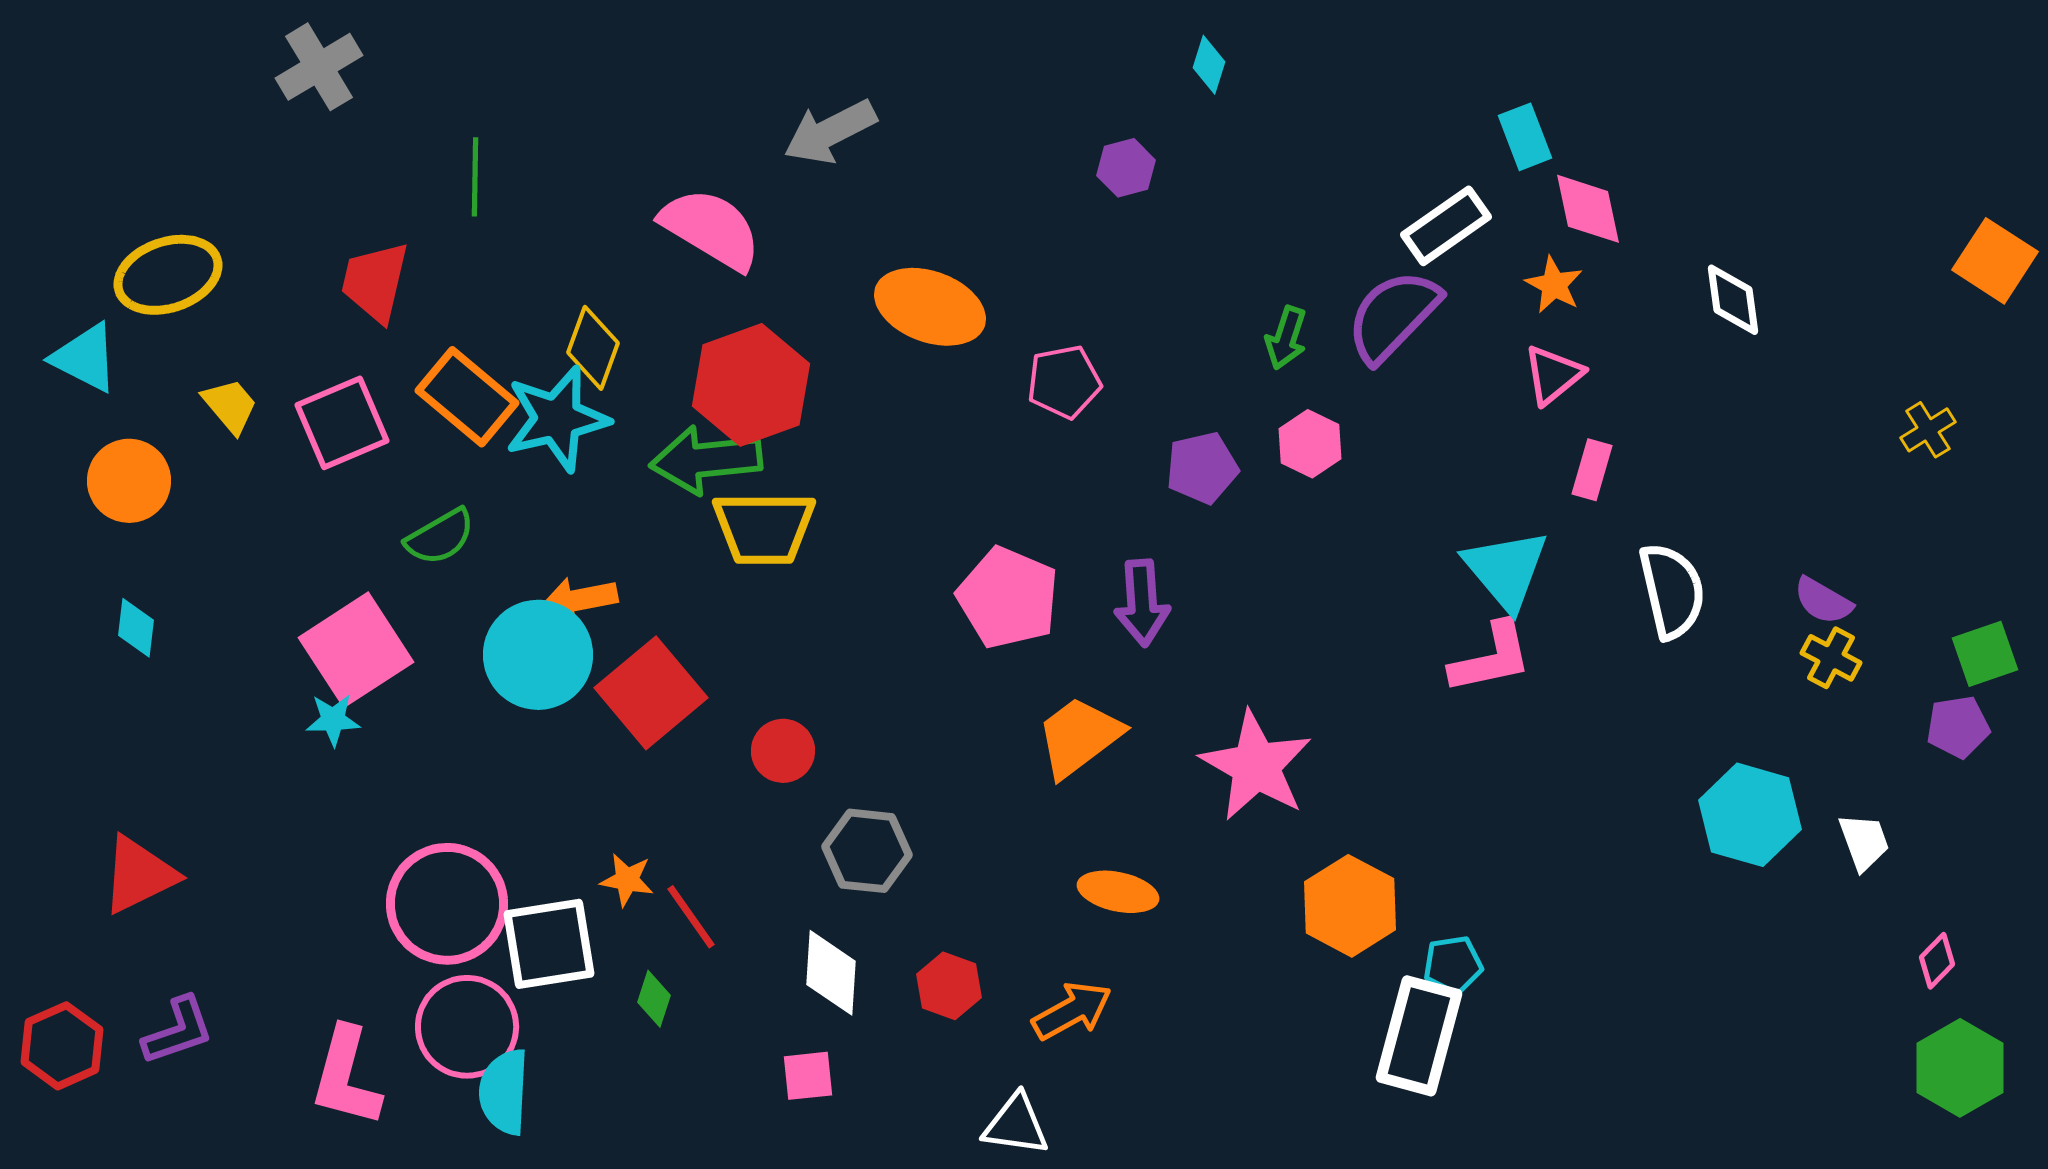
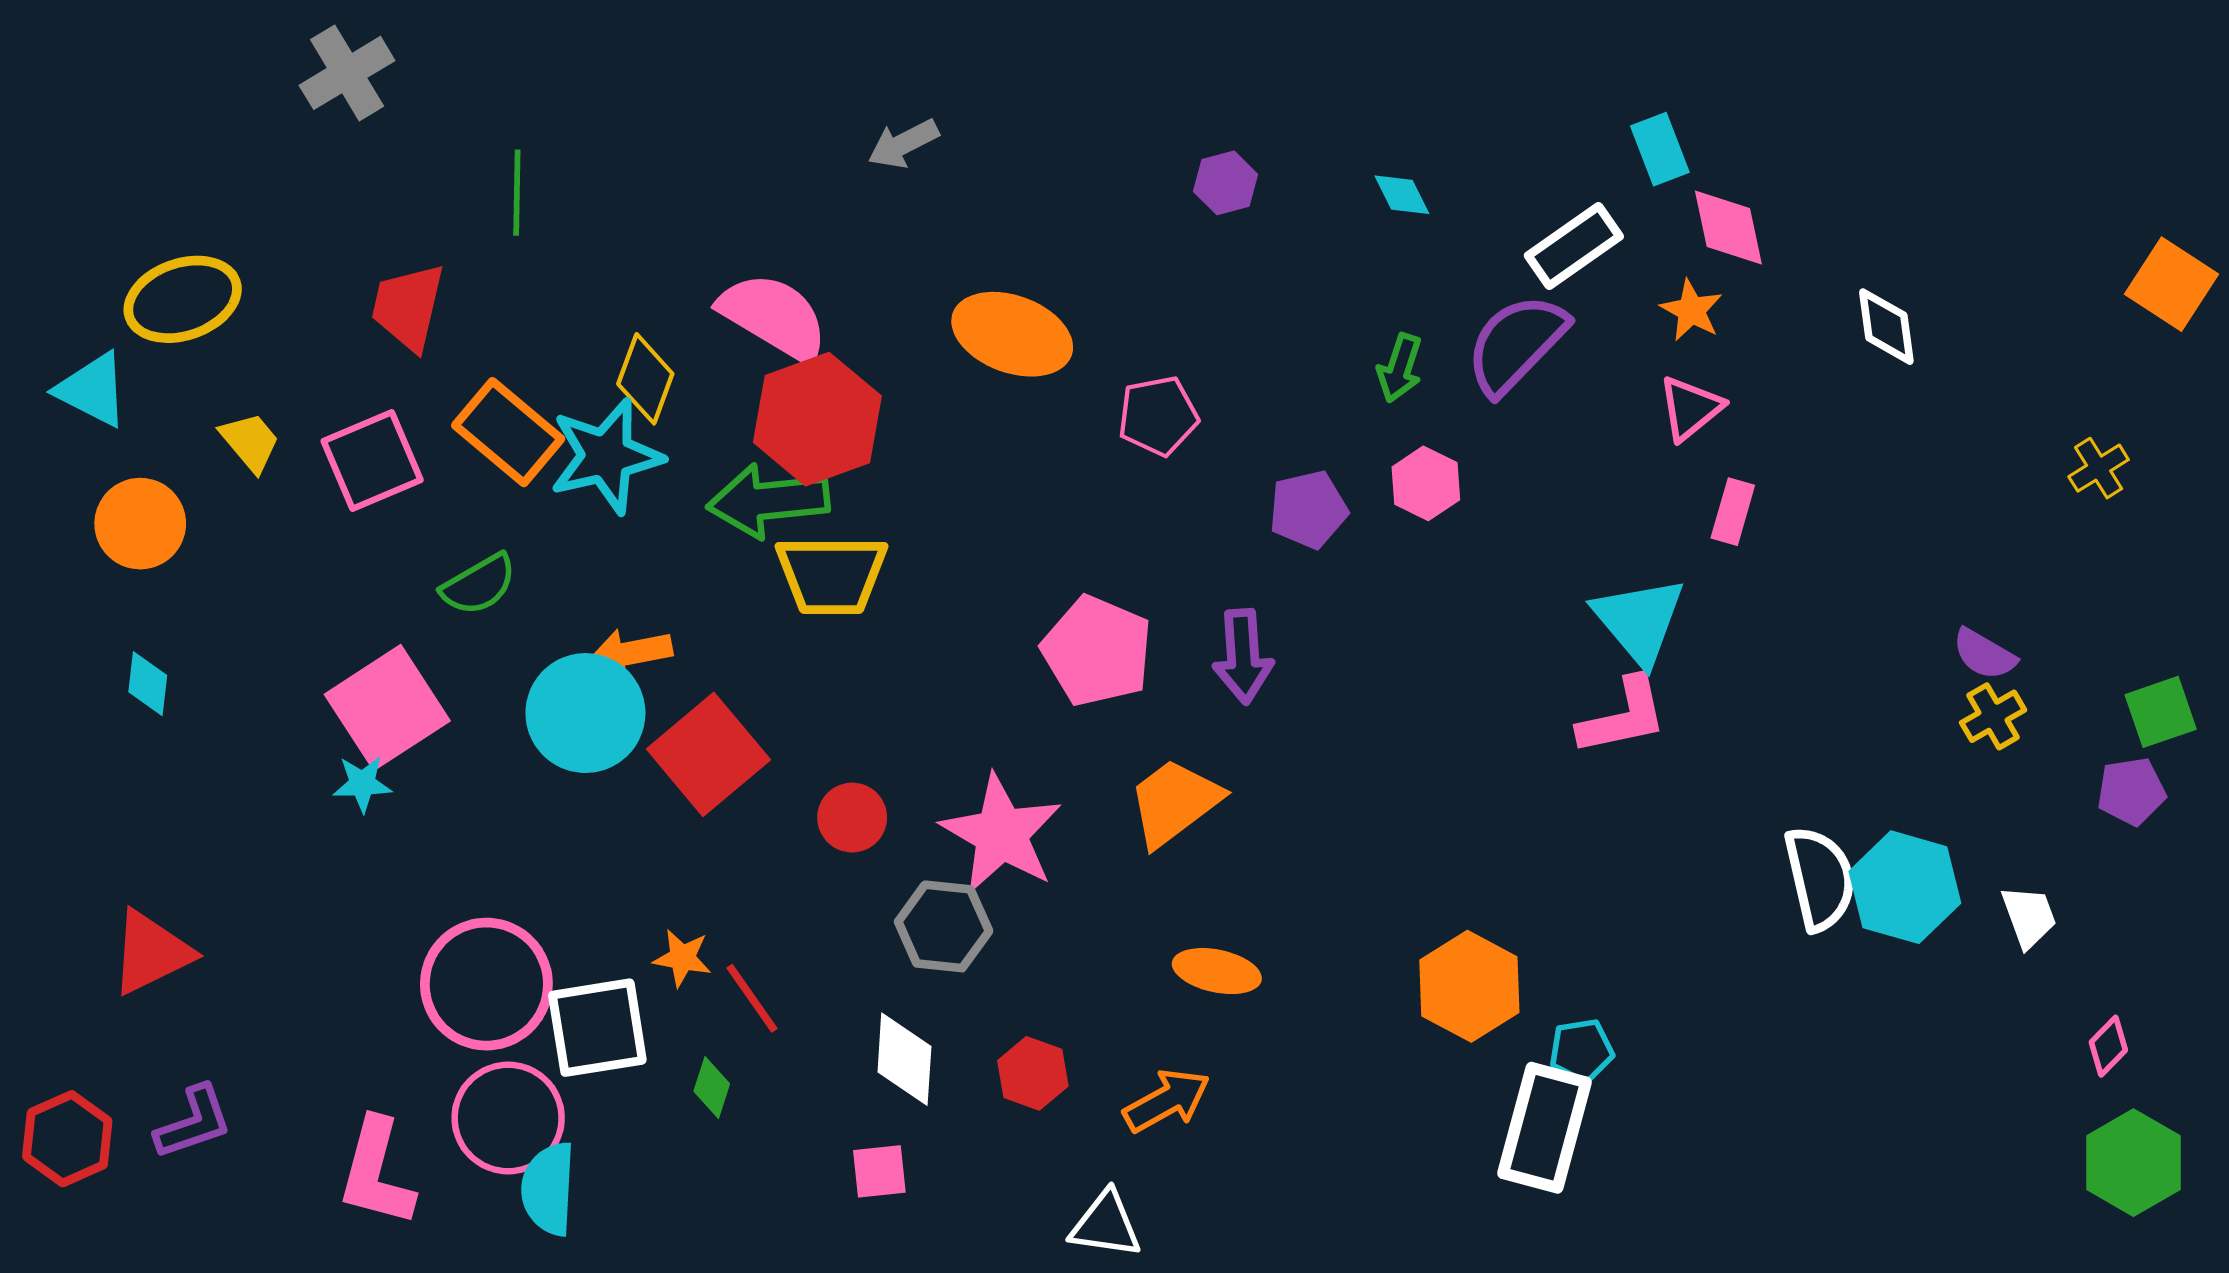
cyan diamond: (1209, 65) -> (1402, 195), moved, turned -44
gray arrow: (830, 132) -> (903, 144), size x0.7
pink semicircle: (711, 229) -> (774, 317), moved
white semicircle: (1672, 591) -> (1820, 878), moved
yellow cross: (1831, 658) -> (1993, 716), turned 32
pink star: (1256, 766) -> (1001, 834), moved

